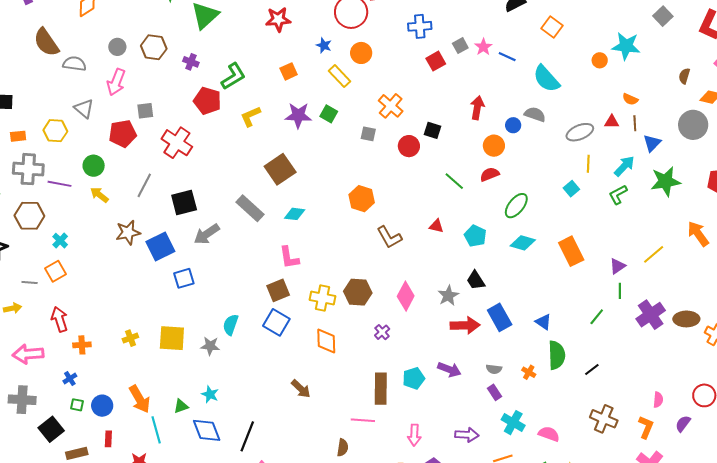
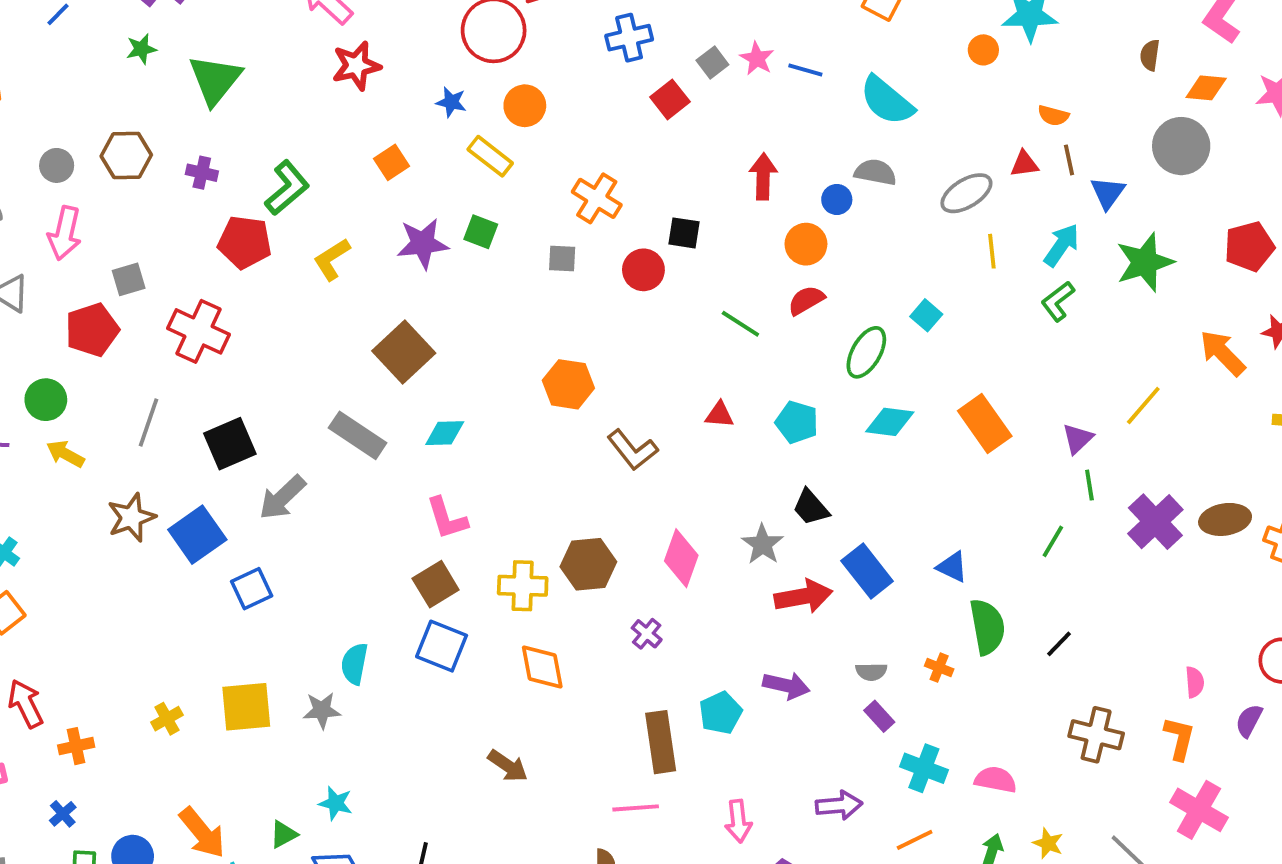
cyan square: (571, 189) -> (926, 315), moved

